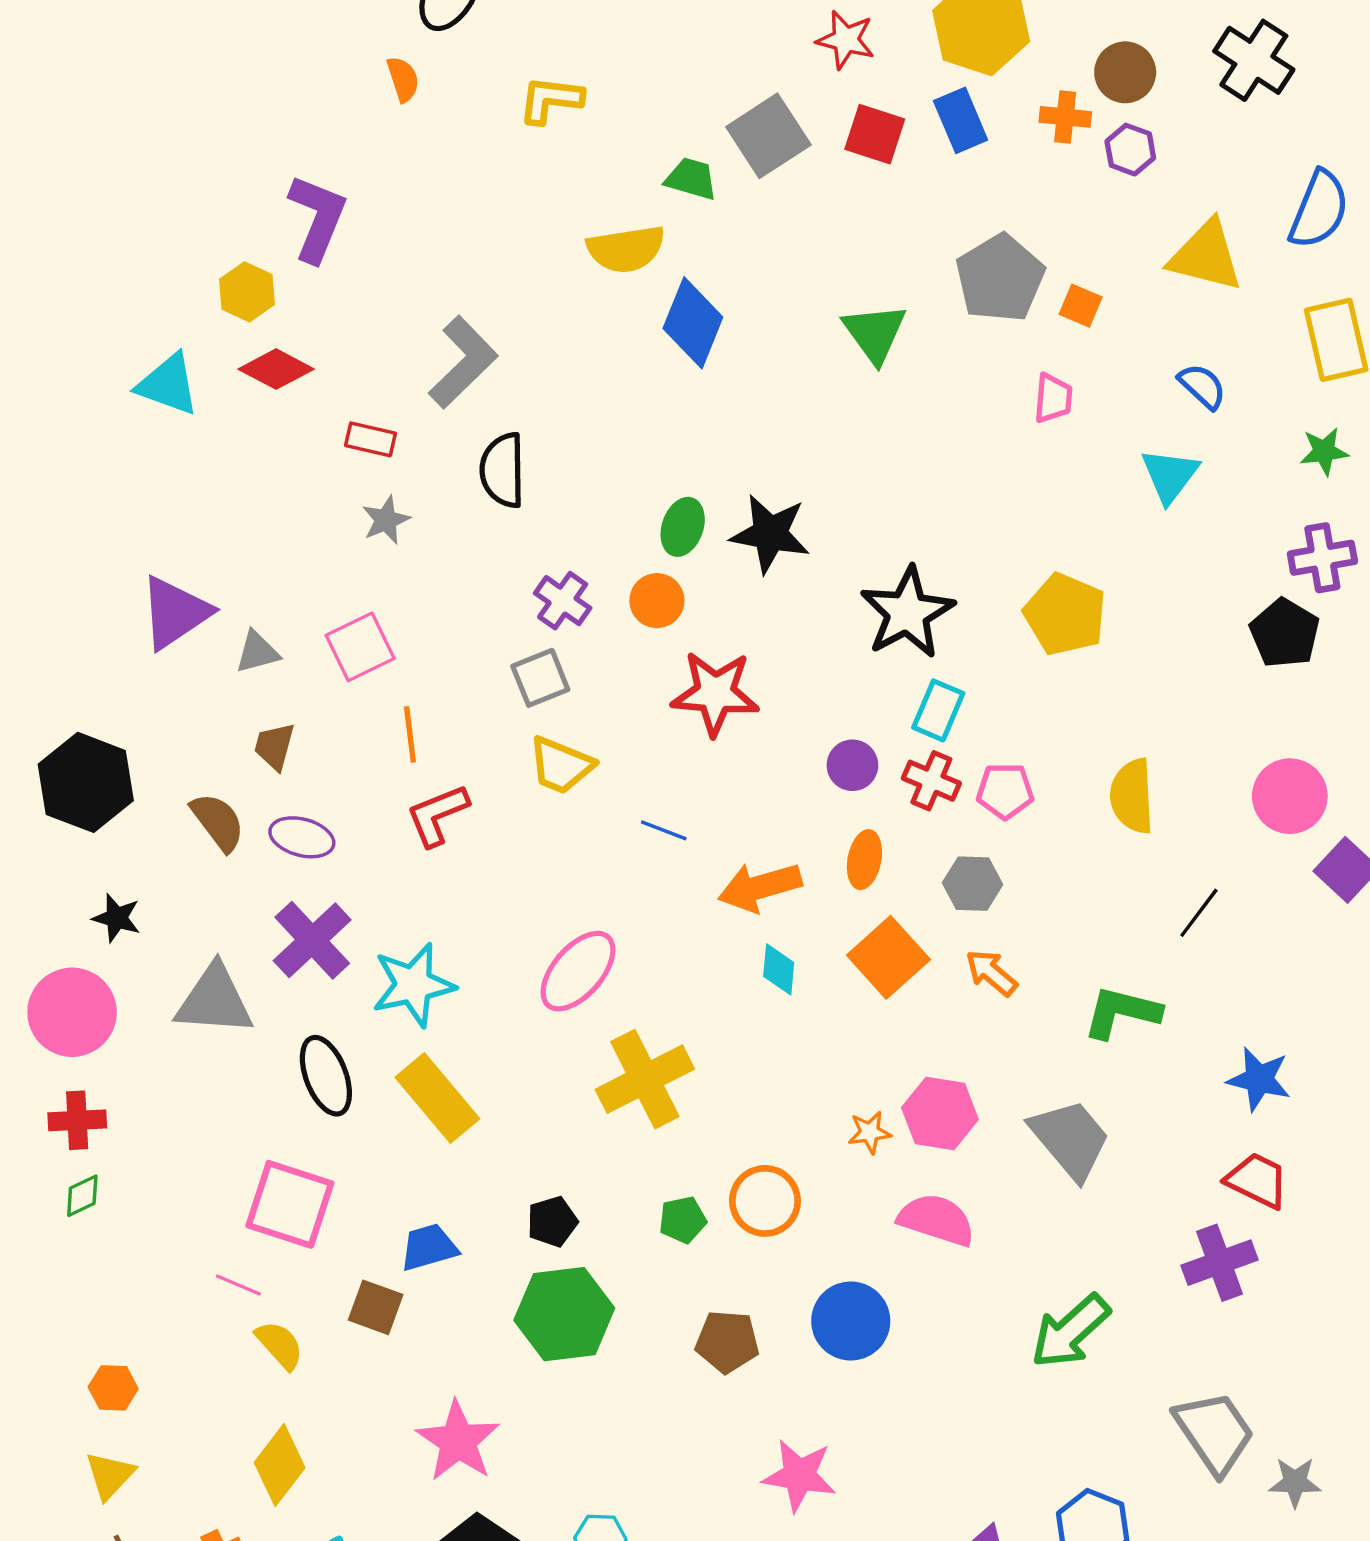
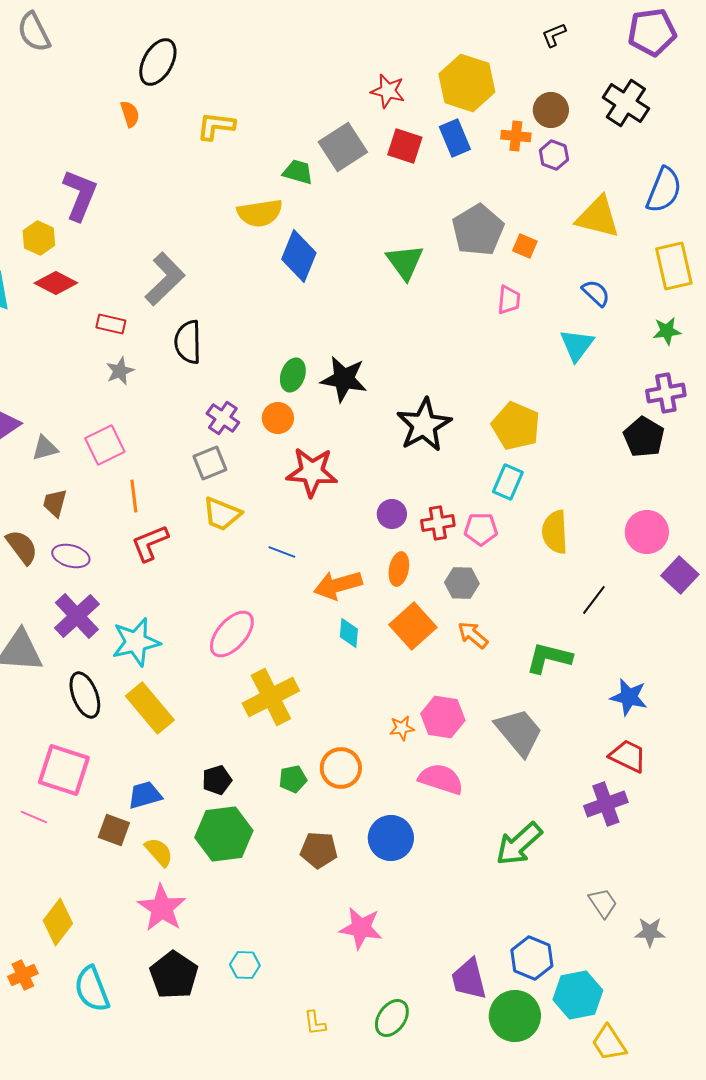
cyan rectangle: (938, 710) -> (508, 482), moved
red cross: (931, 781) -> (438, 523), turned -32
yellow semicircle: (280, 1345) -> (159, 852), moved
gray trapezoid: (1214, 1432) -> (603, 903), size x0.6

